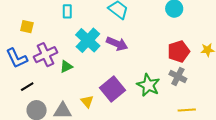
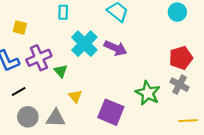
green triangle: (66, 67) -> (61, 71), turned -48
purple square: (112, 89) -> (111, 112), moved, turned -30
yellow triangle: (87, 101) -> (75, 96), moved

